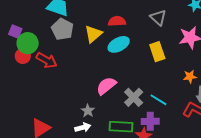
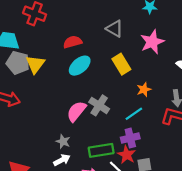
yellow triangle: (93, 34) -> (35, 64), moved
orange star: (190, 77) -> (144, 90), moved
gray cross: (134, 97) -> (99, 105), moved
cyan line: (159, 100) -> (134, 114), turned -54

